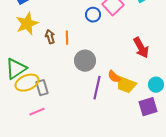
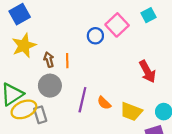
gray circle: (85, 61) -> (50, 86), moved
orange semicircle: (114, 77) -> (104, 103), moved
purple line: (97, 88) -> (82, 100), moved

